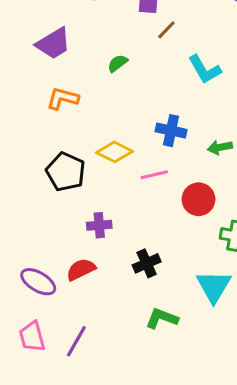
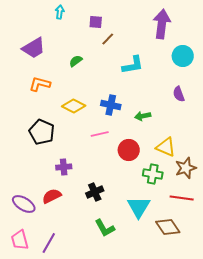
cyan L-shape: (205, 69) -> (133, 65), turned -70
yellow diamond: (115, 152) -> (74, 106), moved
green L-shape: (162, 318) -> (105, 228), turned -140

